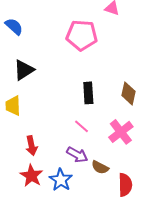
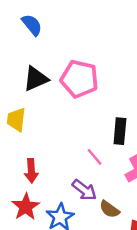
pink pentagon: (82, 35) -> (79, 79), moved
black rectangle: (88, 93) -> (120, 131), moved

